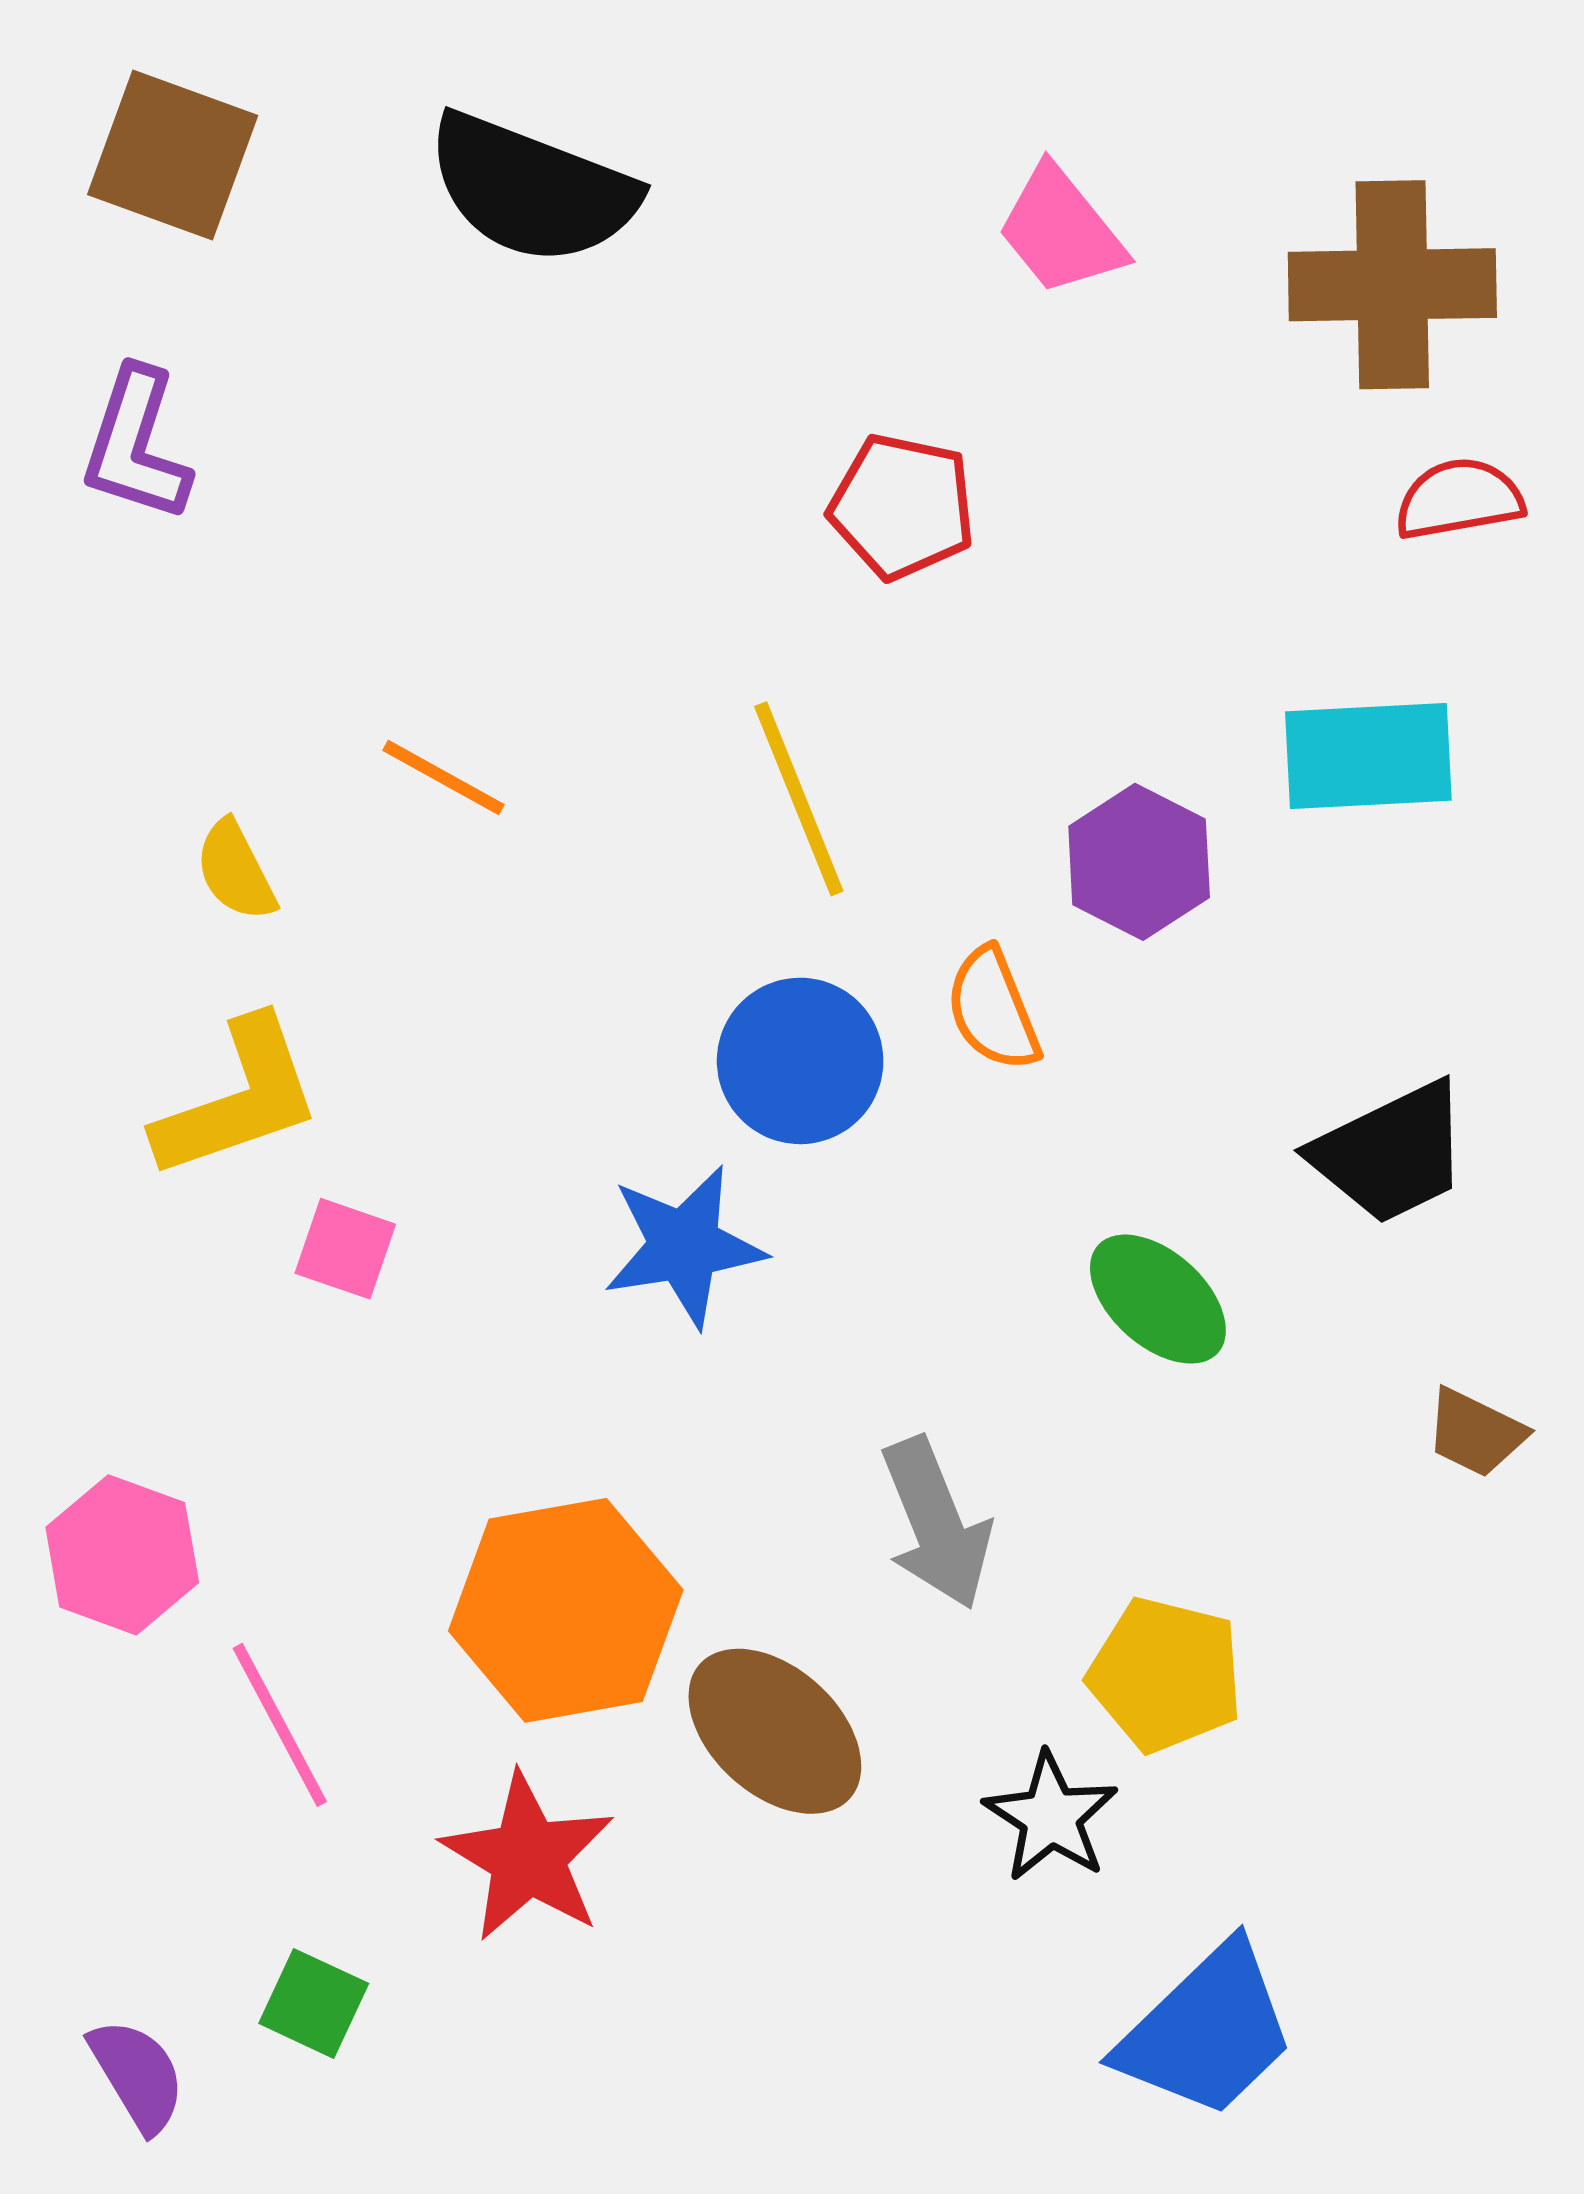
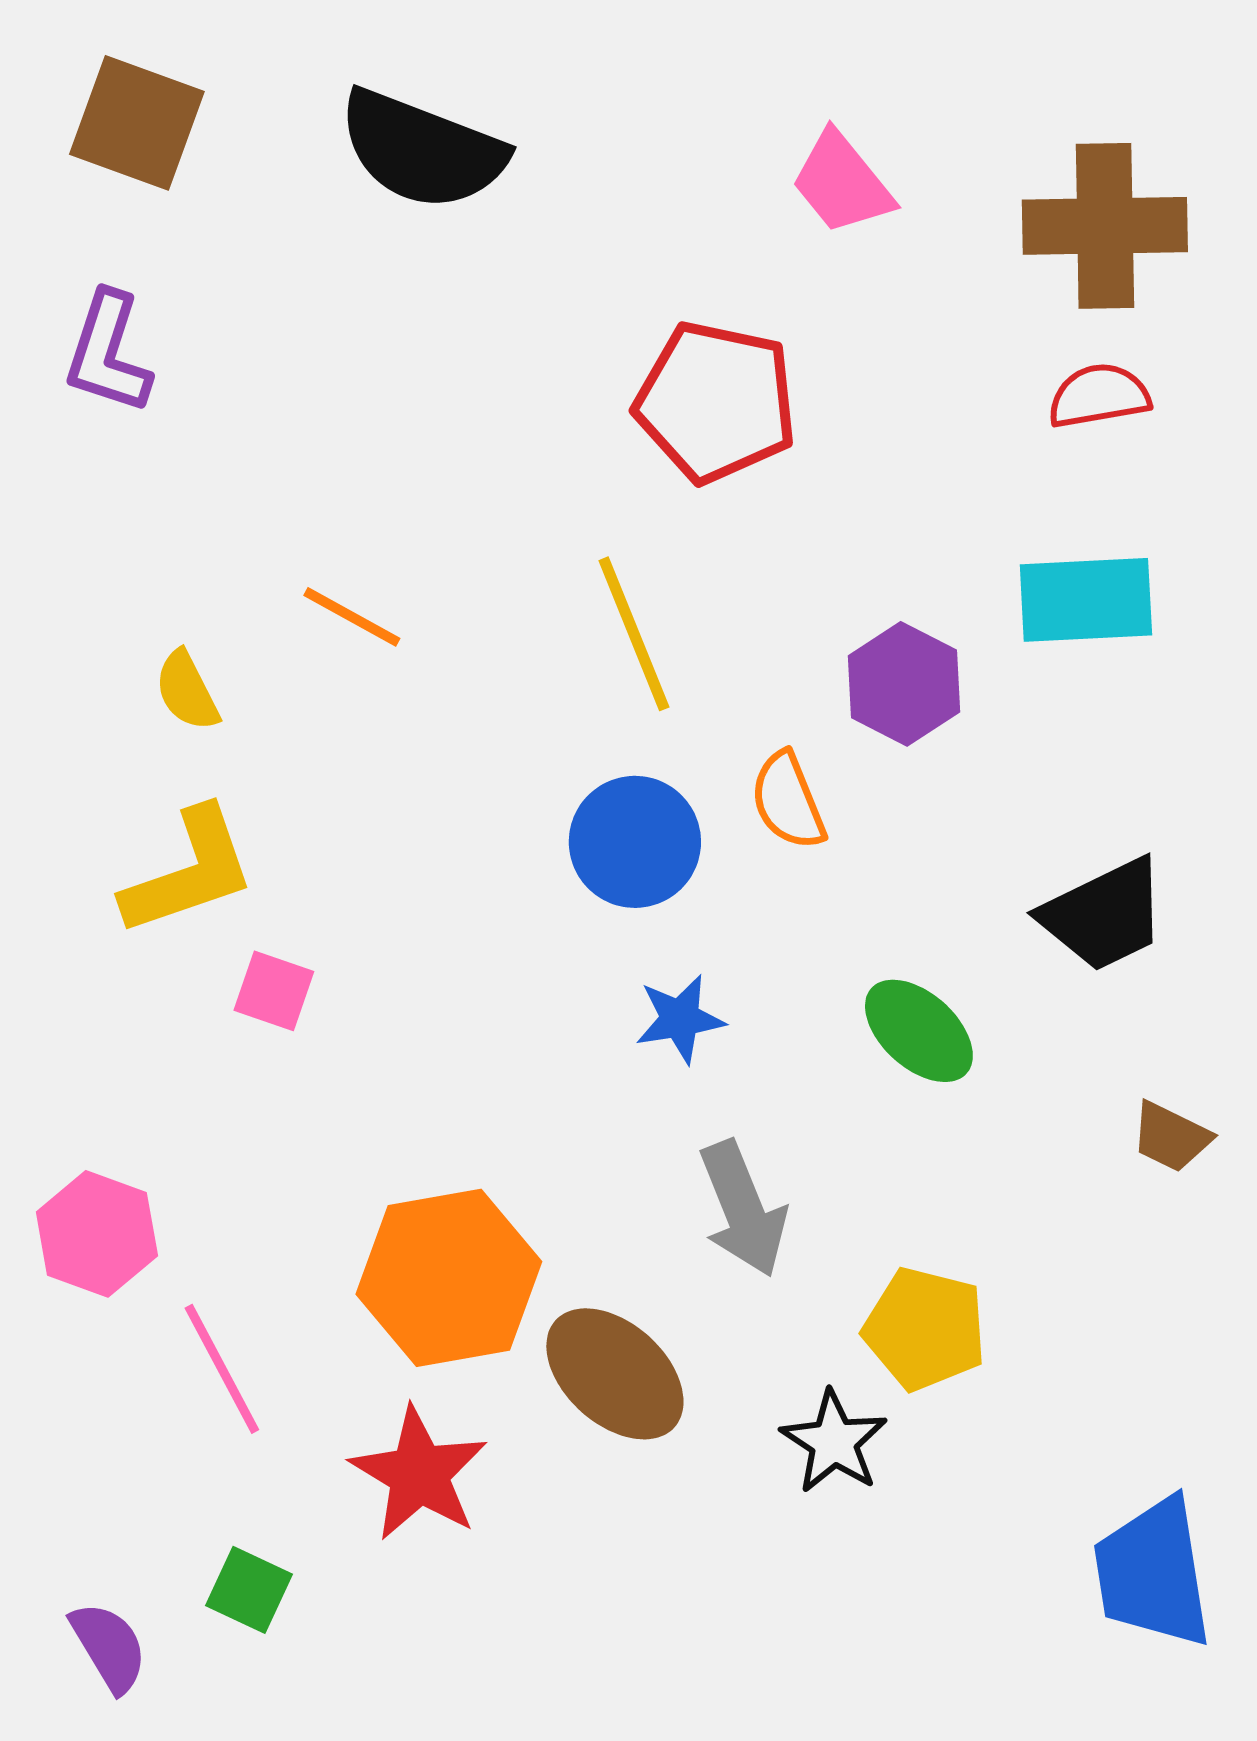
red semicircle: (1459, 499) -> (1099, 396), moved
red pentagon: (902, 507) -> (716, 402), size x1.4
blue star: (684, 1246) -> (680, 1019), moved, size x0.7
blue trapezoid: (1207, 2031) -> (1153, 1573), moved, turned 125

